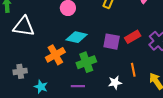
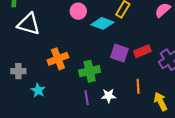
cyan diamond: (77, 37) -> (102, 23), moved
white star: (115, 83) -> (109, 96), moved
purple line: (78, 86) -> (87, 98), moved, turned 72

